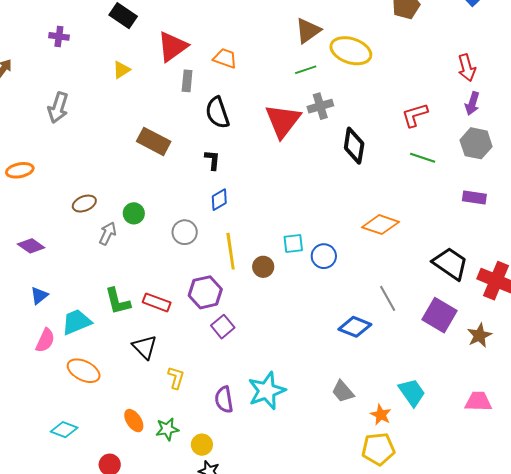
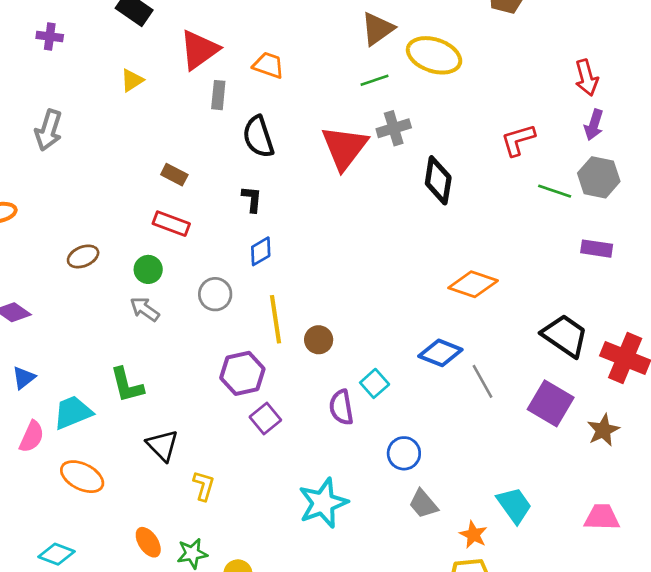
brown rectangle: (154, 141) -> (174, 175), size x0.6
green line: (423, 158) -> (555, 191), moved
gray arrow: (108, 234) -> (145, 309), moved, turned -80
cyan square: (293, 243) -> (375, 383), moved, turned -35
blue circle: (324, 256) -> (404, 453), moved
red rectangle: (157, 302) -> (171, 224), moved
blue diamond: (355, 327) -> (440, 353), moved
purple semicircle: (224, 400) -> (341, 407), moved

